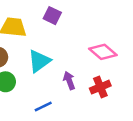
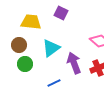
purple arrow: (69, 81) -> (74, 63), size x1.5

